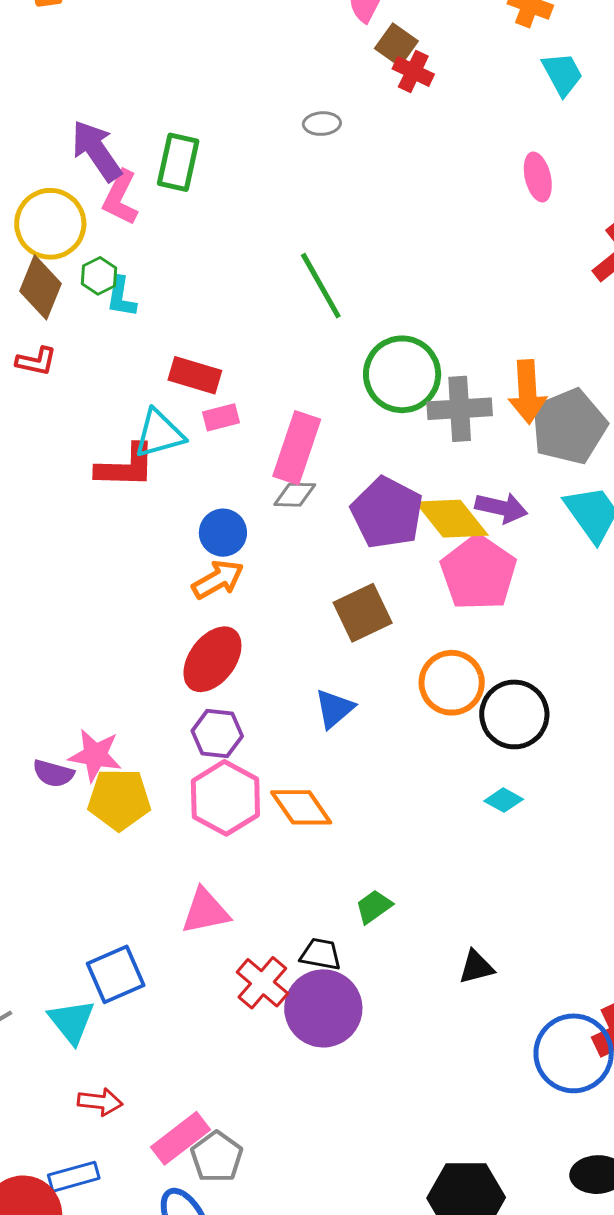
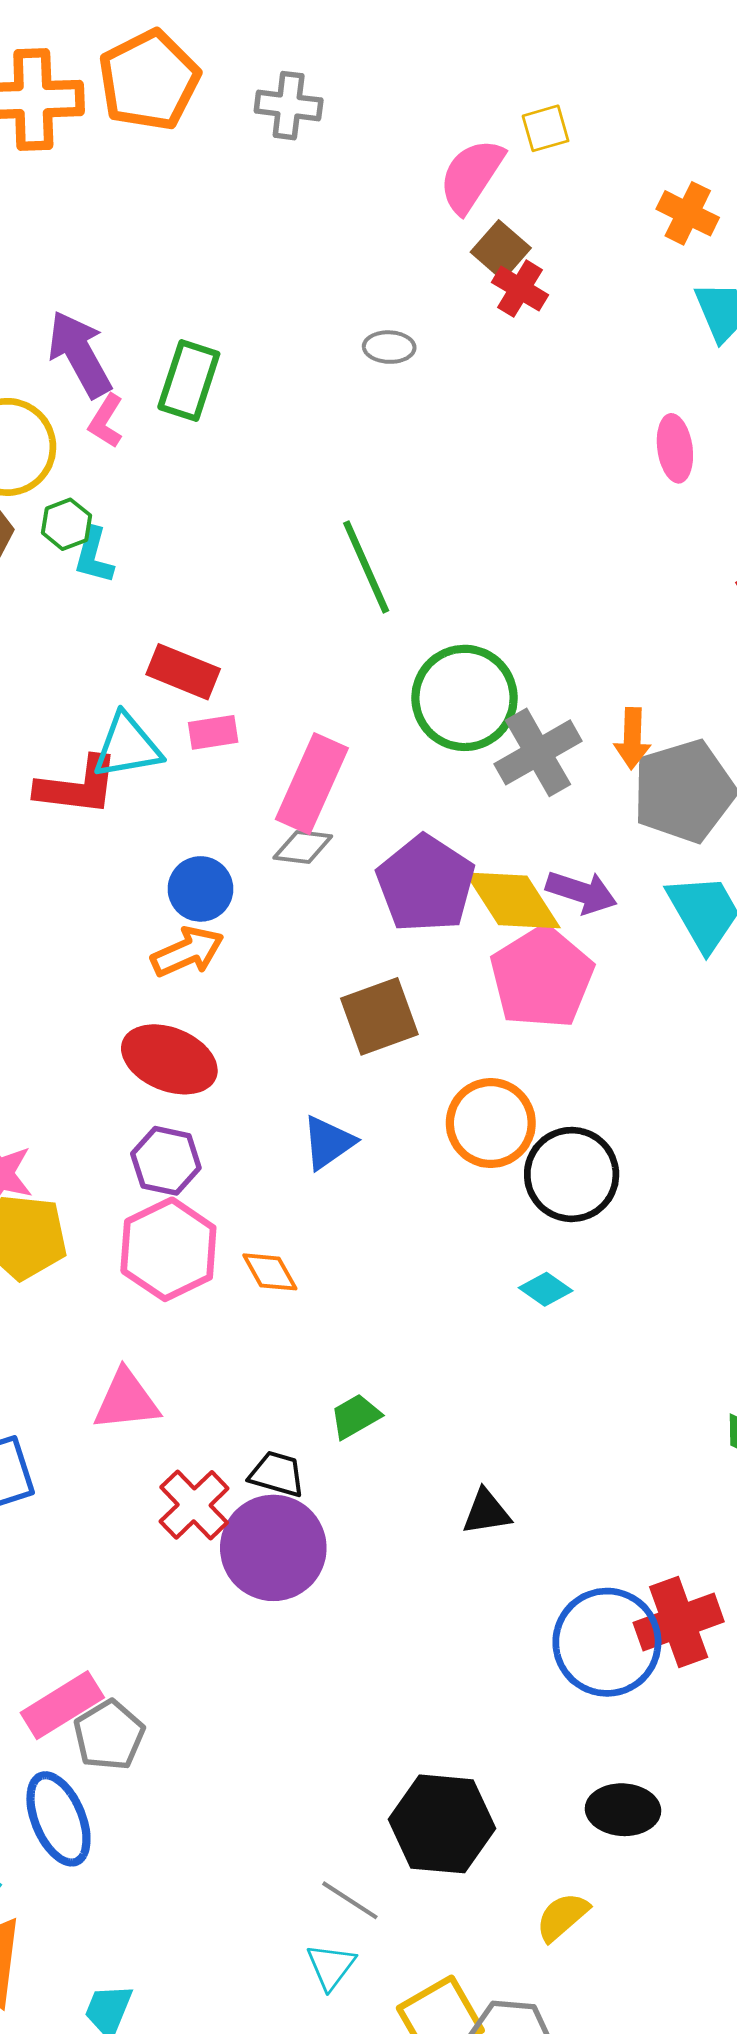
pink L-shape: (120, 198) -> (106, 421), size x0.7
orange arrow: (527, 392) -> (632, 738), size x0.7
gray cross: (460, 409) -> (538, 752), turned -32
red ellipse: (212, 659) -> (169, 1059), turned 70
orange diamond: (301, 807) -> (270, 1272), size x0.7

